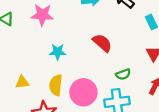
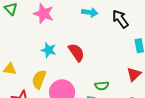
red semicircle: (102, 43) -> (76, 52), moved

